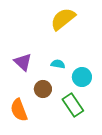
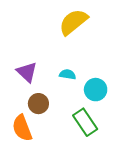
brown circle: (43, 89) -> (38, 104), moved

